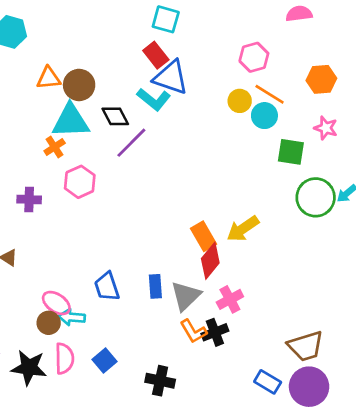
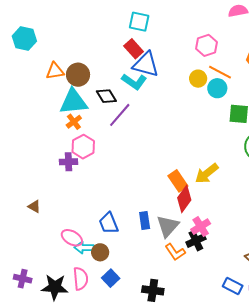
orange cross: (55, 147) -> (74, 122), moved
purple cross: (29, 200) -> (69, 162), moved
brown circle: (49, 323) -> (100, 252), moved
black cross: (215, 332) -> (196, 241), moved

